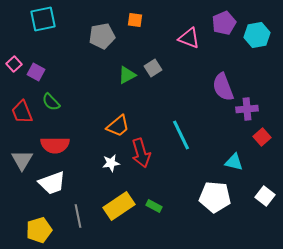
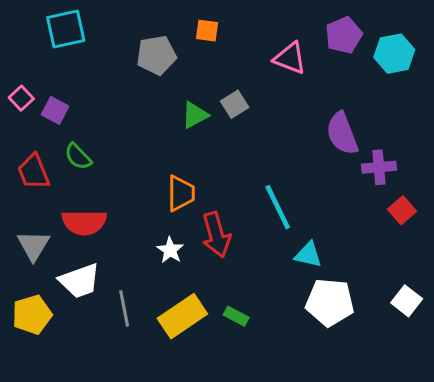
orange trapezoid: (118, 126) -> (181, 193), turned -50
cyan triangle: (234, 162) -> (308, 255), moved
white star: (111, 163) -> (170, 250), turned -30
gray line: (78, 216) -> (124, 308), moved
yellow pentagon: (39, 230) -> (32, 315), moved

